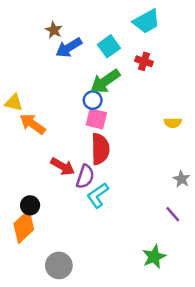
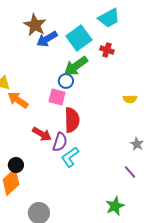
brown star: (54, 30) -> (35, 25), size x1.6
cyan square: (109, 46) -> (79, 38), size x1.4
pink square: (96, 119) -> (57, 97), moved

